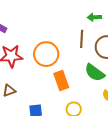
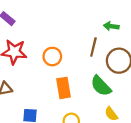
orange circle: (46, 54) -> (52, 57), size x0.7

